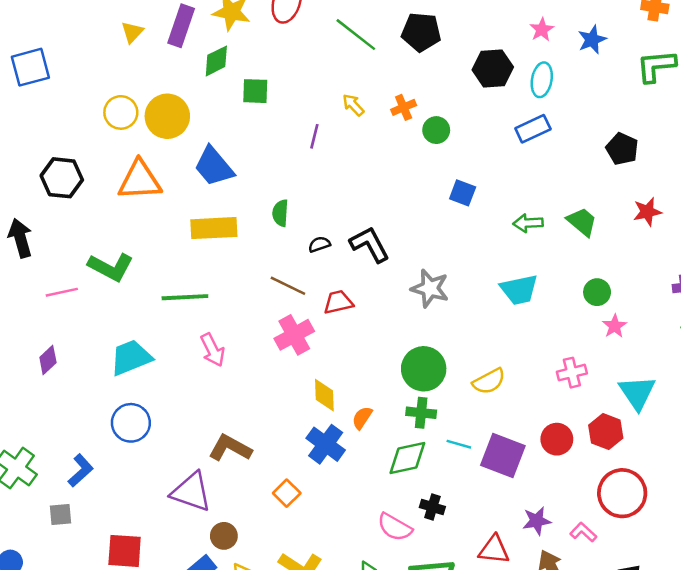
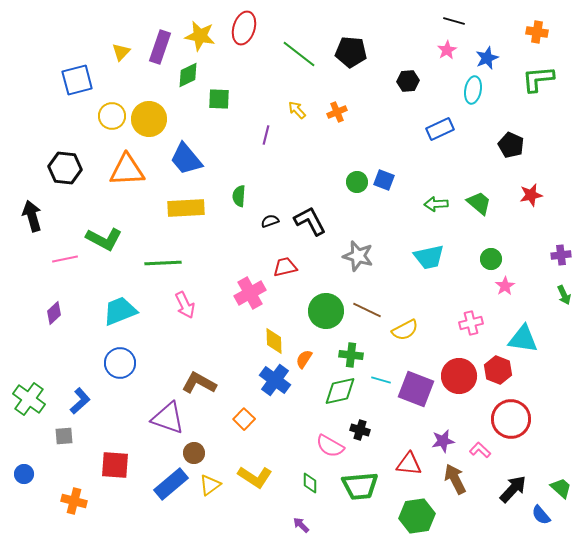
blue square: (30, 67) -> (77, 80), moved
black hexagon: (493, 68) -> (408, 81), size x0.7
cyan ellipse: (542, 80) -> (473, 90), moved
green circle: (436, 130) -> (357, 182), moved
brown line: (288, 286) -> (367, 310), moved
green circle: (424, 369) -> (326, 311), moved
cyan triangle: (637, 393) -> (523, 339), turned -48
red circle: (557, 439) -> (459, 376), size x1.4

